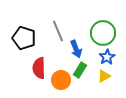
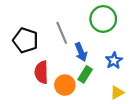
green circle: (103, 33) -> (103, 19), moved
yellow triangle: (104, 76) -> (117, 92), moved

